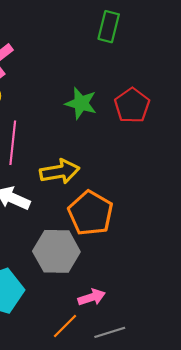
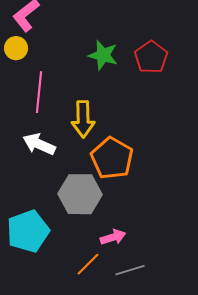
yellow arrow: (60, 172) -> (83, 119), turned 99

